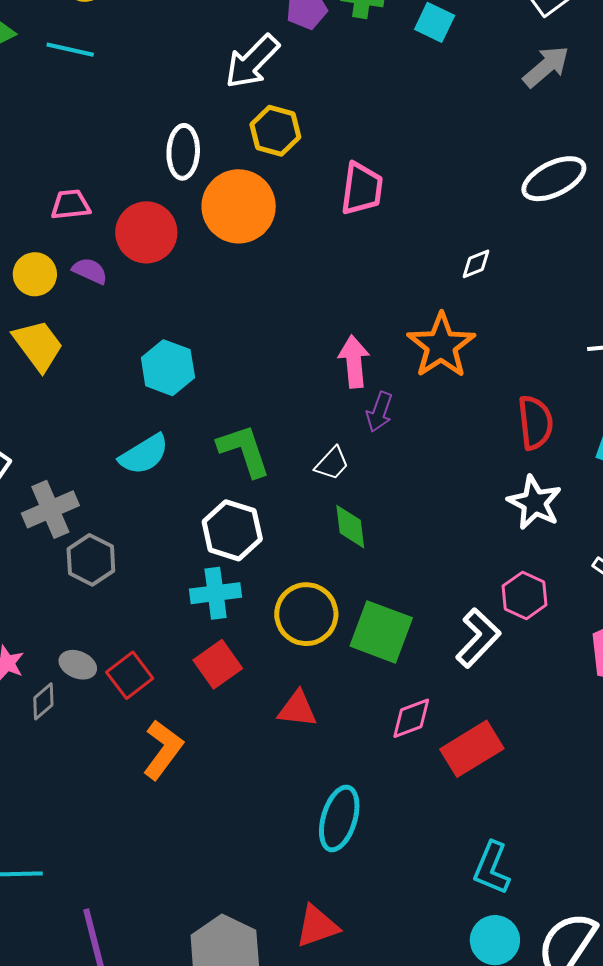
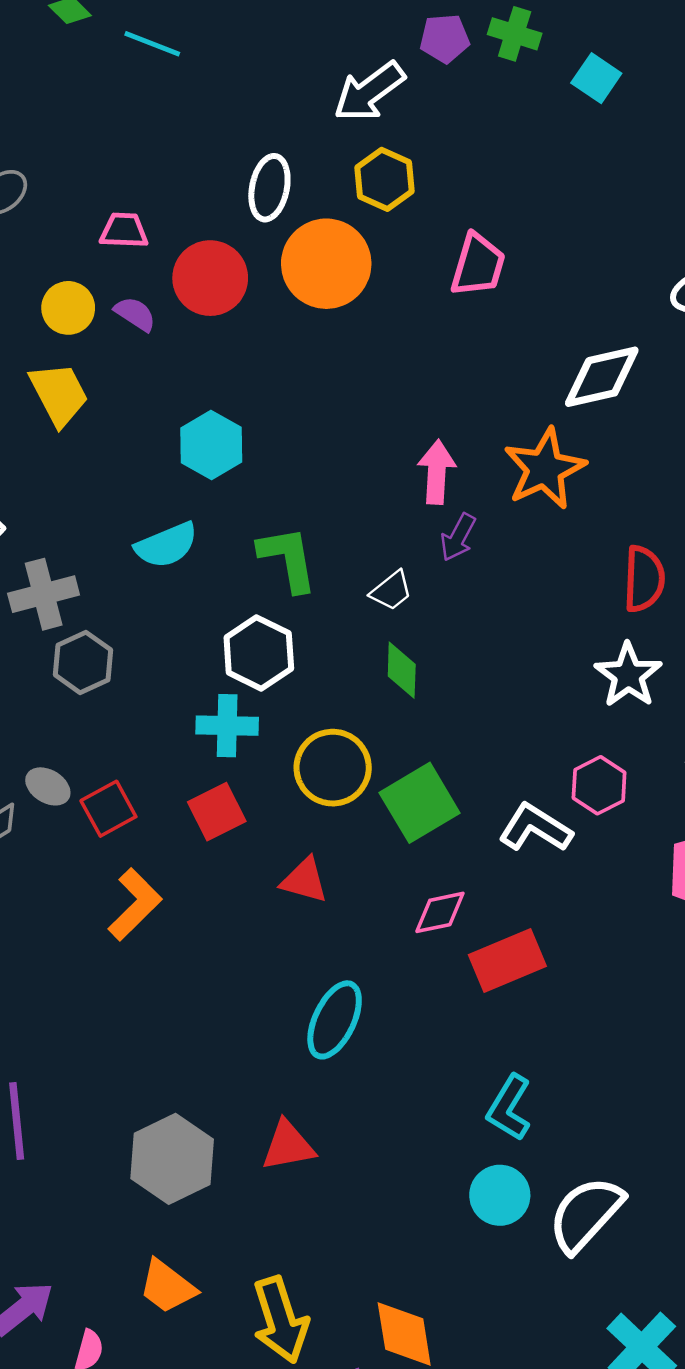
white diamond: (476, 264) -> (602, 377), size x2.0
green square: (381, 632) -> (420, 803), turned 30
white L-shape: (478, 638) -> (535, 828), turned -110

